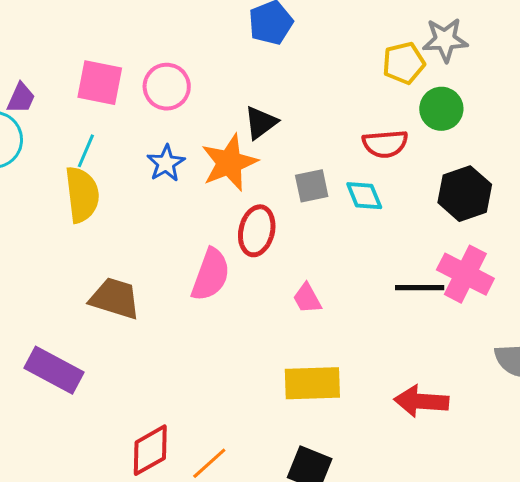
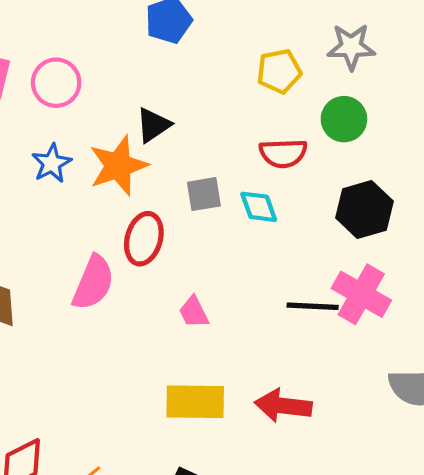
yellow pentagon: (404, 63) -> (279, 71), moved
red arrow: (421, 401) -> (283, 406), moved

